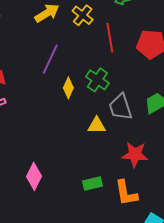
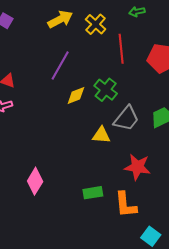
yellow diamond: (68, 88) -> (76, 96), turned 40
gray trapezoid: (120, 107) -> (126, 119), turned -128

